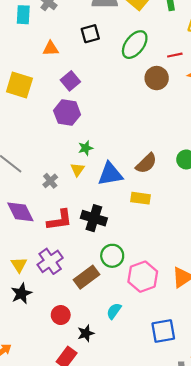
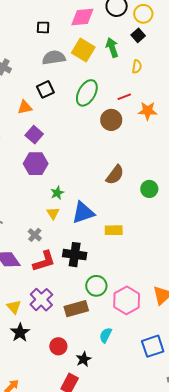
orange triangle: (51, 49) -> (25, 107), moved
brown semicircle: (146, 163) -> (115, 175), moved
gray cross: (50, 181) -> (35, 235), moved
brown rectangle: (86, 277) -> (76, 309), turned 30

